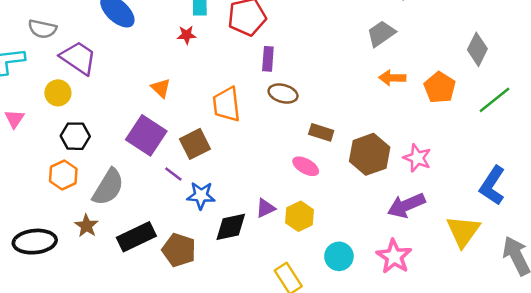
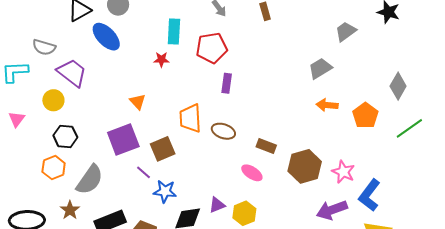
brown ellipse: (283, 94) -> (223, 131), moved
purple square: (146, 135) -> (123, 139), turned 32
blue L-shape: (492, 185) -> (369, 195), moved

